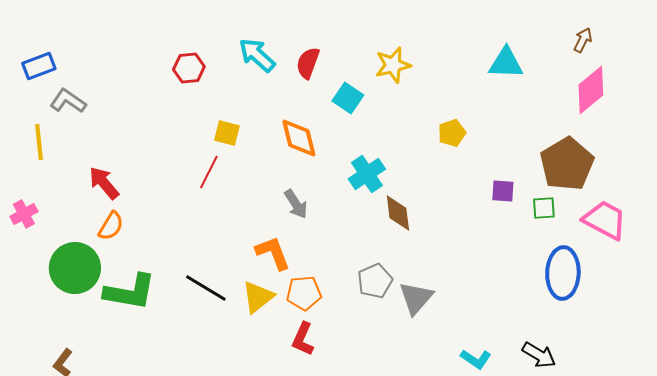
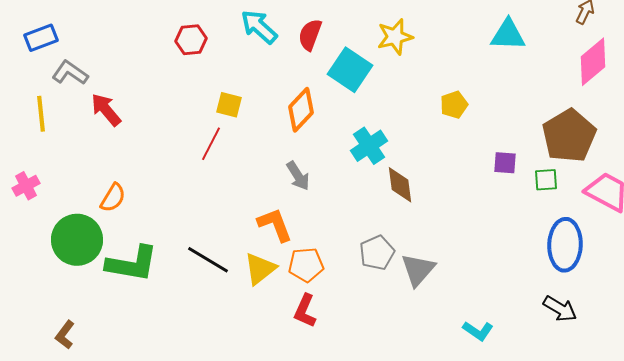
cyan square: (348, 98) -> (350, 70), size x1.4
orange diamond: (299, 138) -> (301, 110), turned 57
red arrow: (104, 183) -> (106, 110), moved
black arrow: (539, 355) -> (560, 309), moved

